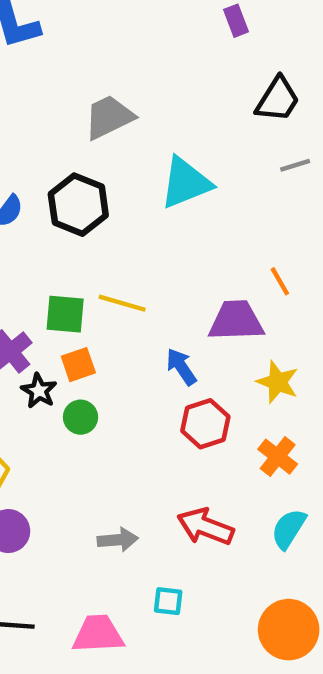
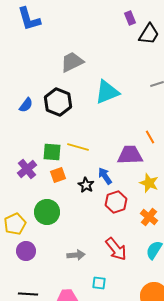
black trapezoid: (278, 100) -> (149, 34), moved
black star: (39, 391) -> (86, 185), moved
green circle: (80, 417) -> (47, 212), moved, size x1.6
red arrow: (205, 527) -> (116, 249), turned -150

